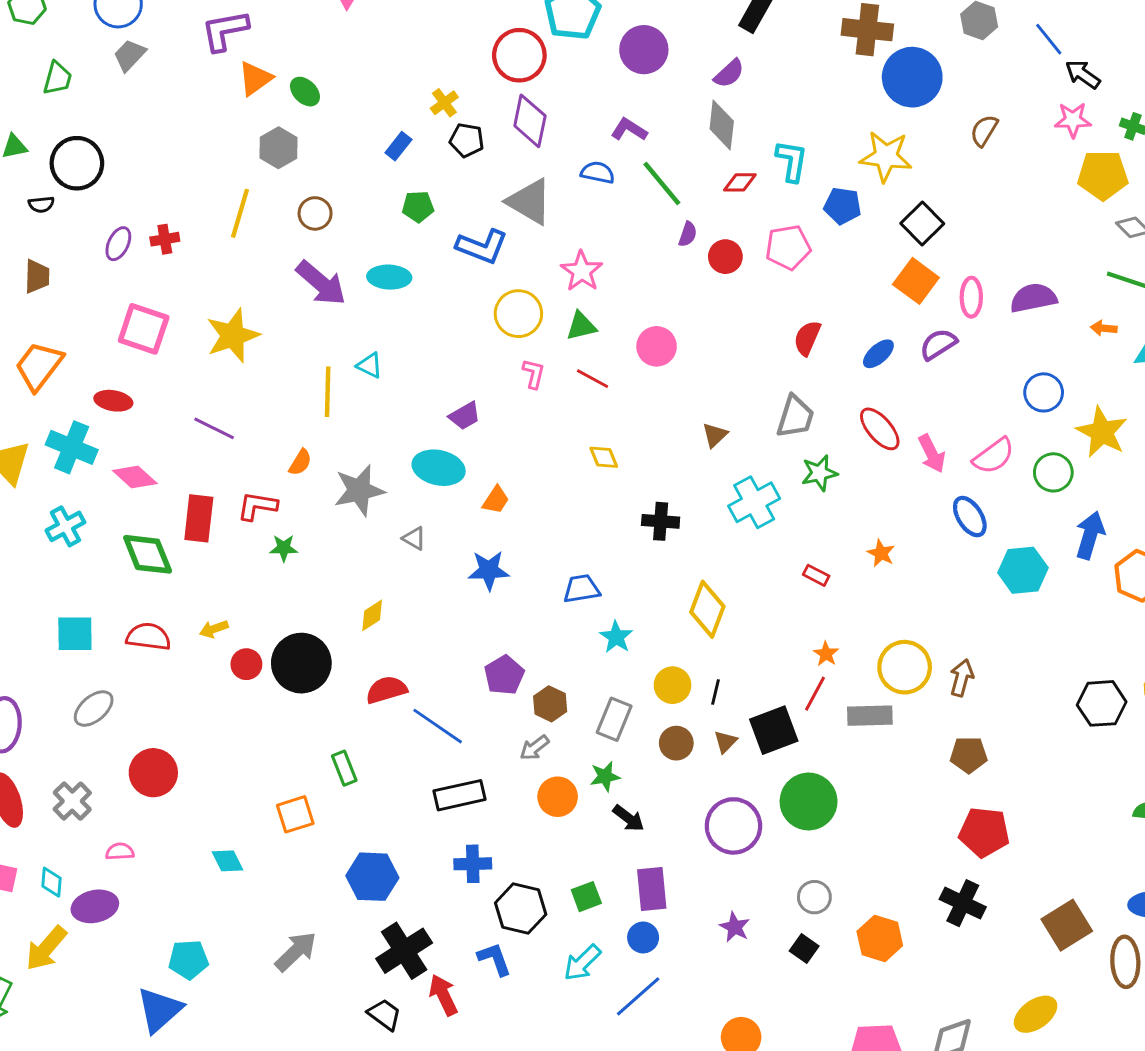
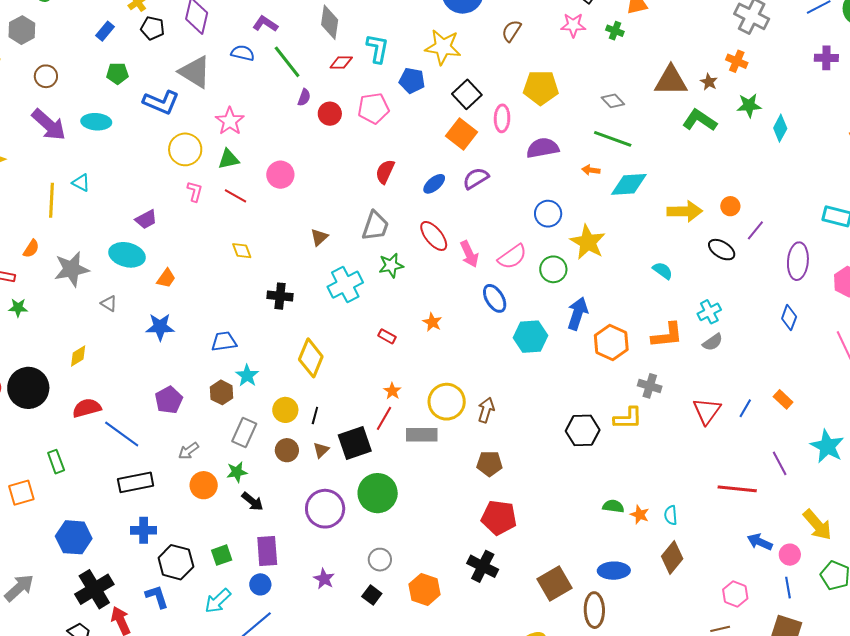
yellow pentagon: (1103, 175) -> (541, 88), moved
pink ellipse: (971, 297) -> (502, 118), moved
brown hexagon: (550, 704) -> (222, 392), moved

